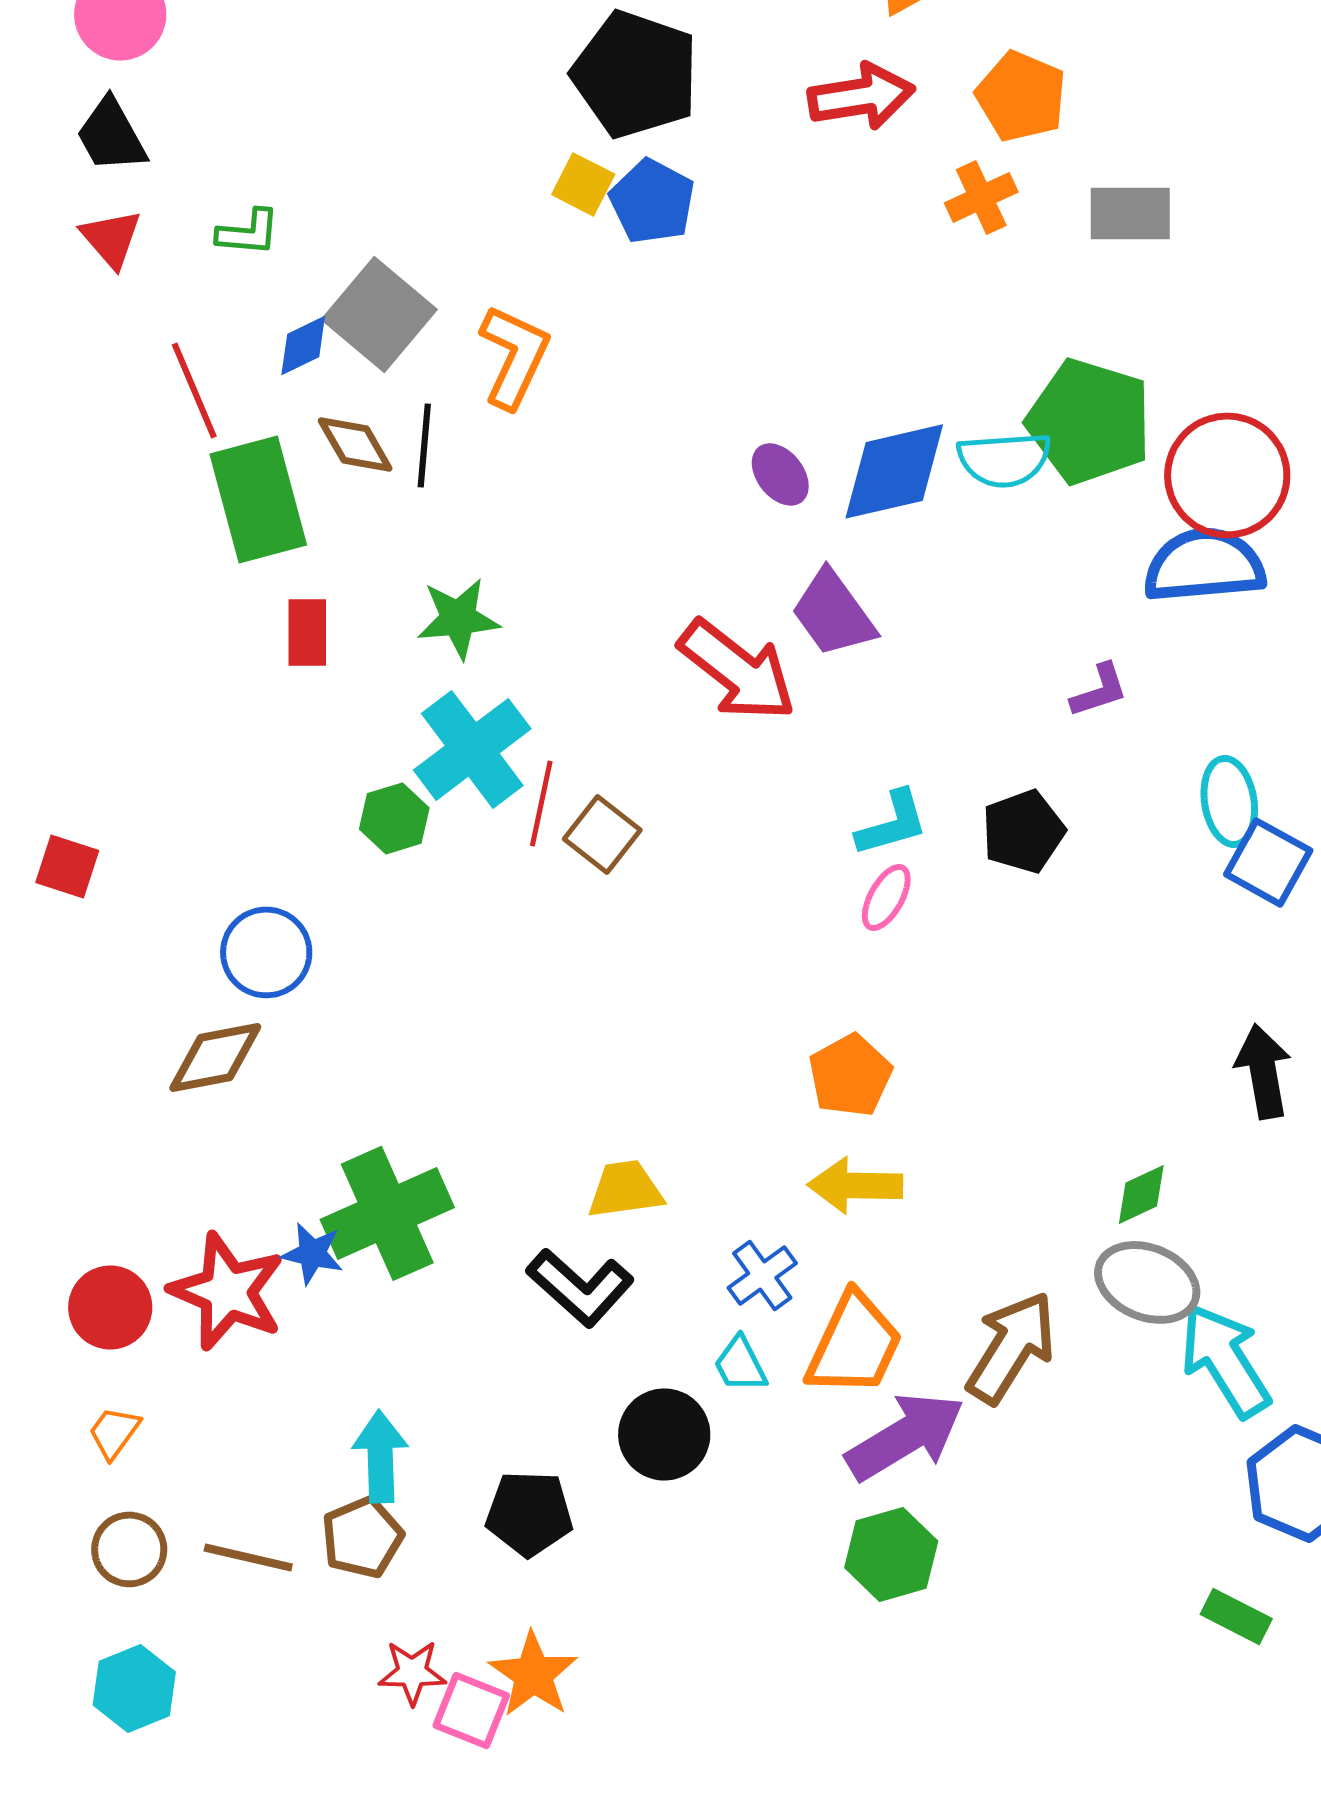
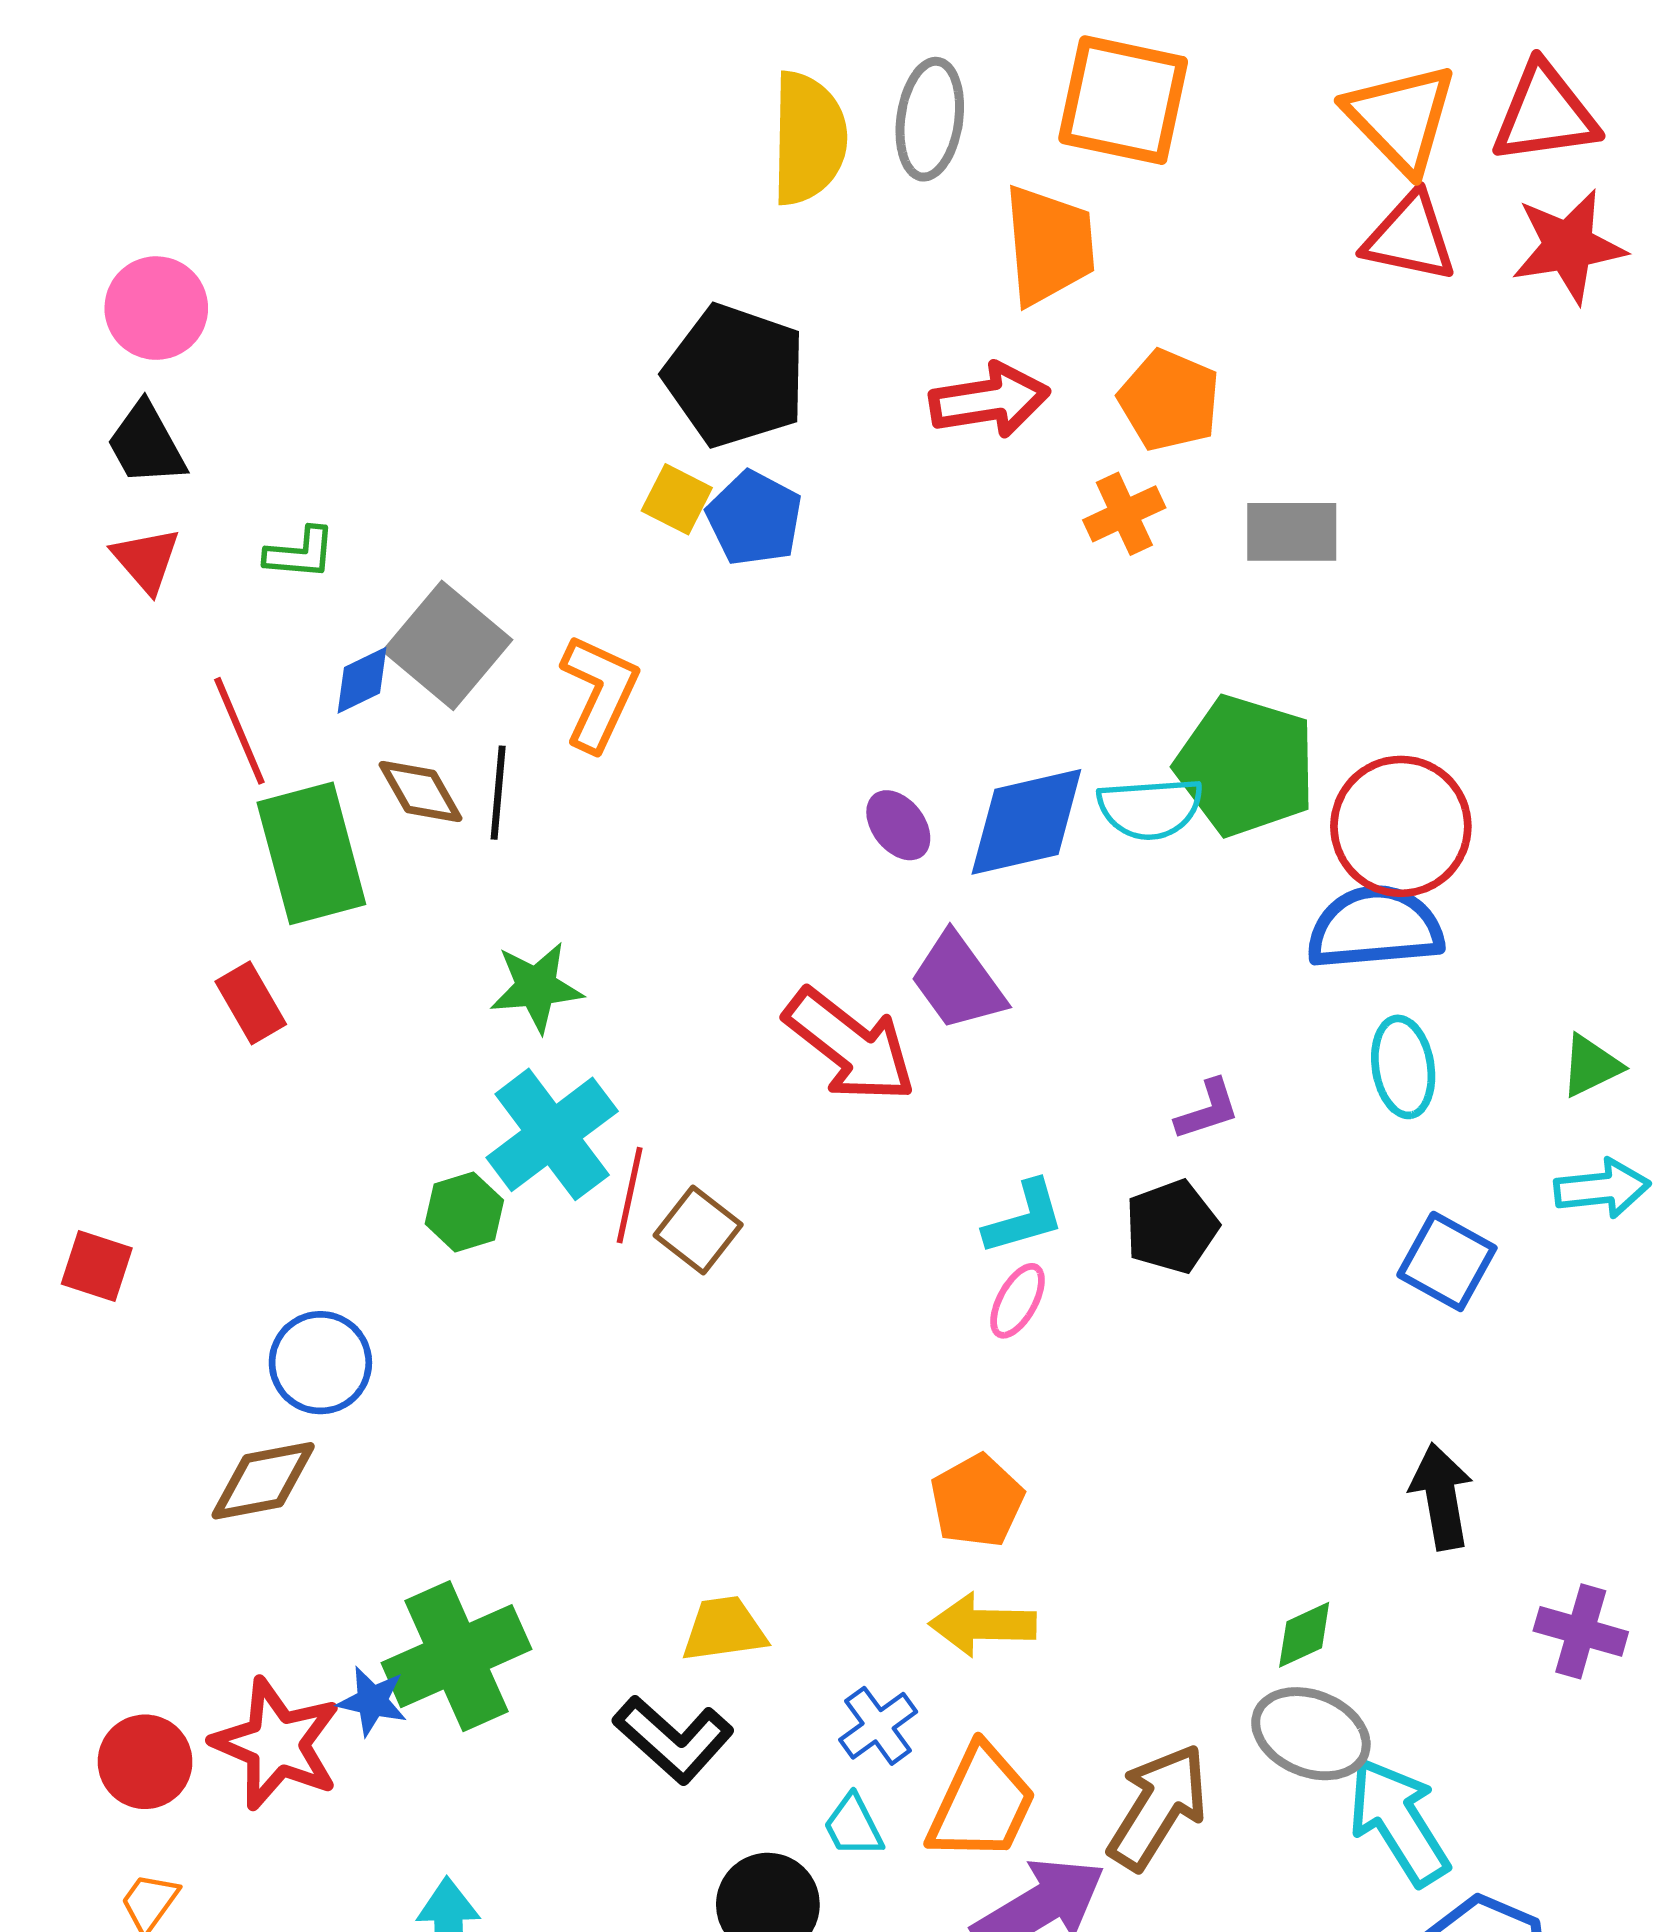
red rectangle: (307, 632) -> (251, 1003), moved, turned -30
purple L-shape: (1099, 690) -> (1207, 1110), moved
cyan ellipse: (1229, 801) -> (1403, 1067), moved

